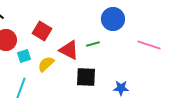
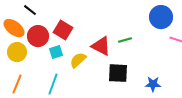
blue circle: (113, 19) -> (161, 17), moved
red square: (42, 31) -> (63, 30), moved

